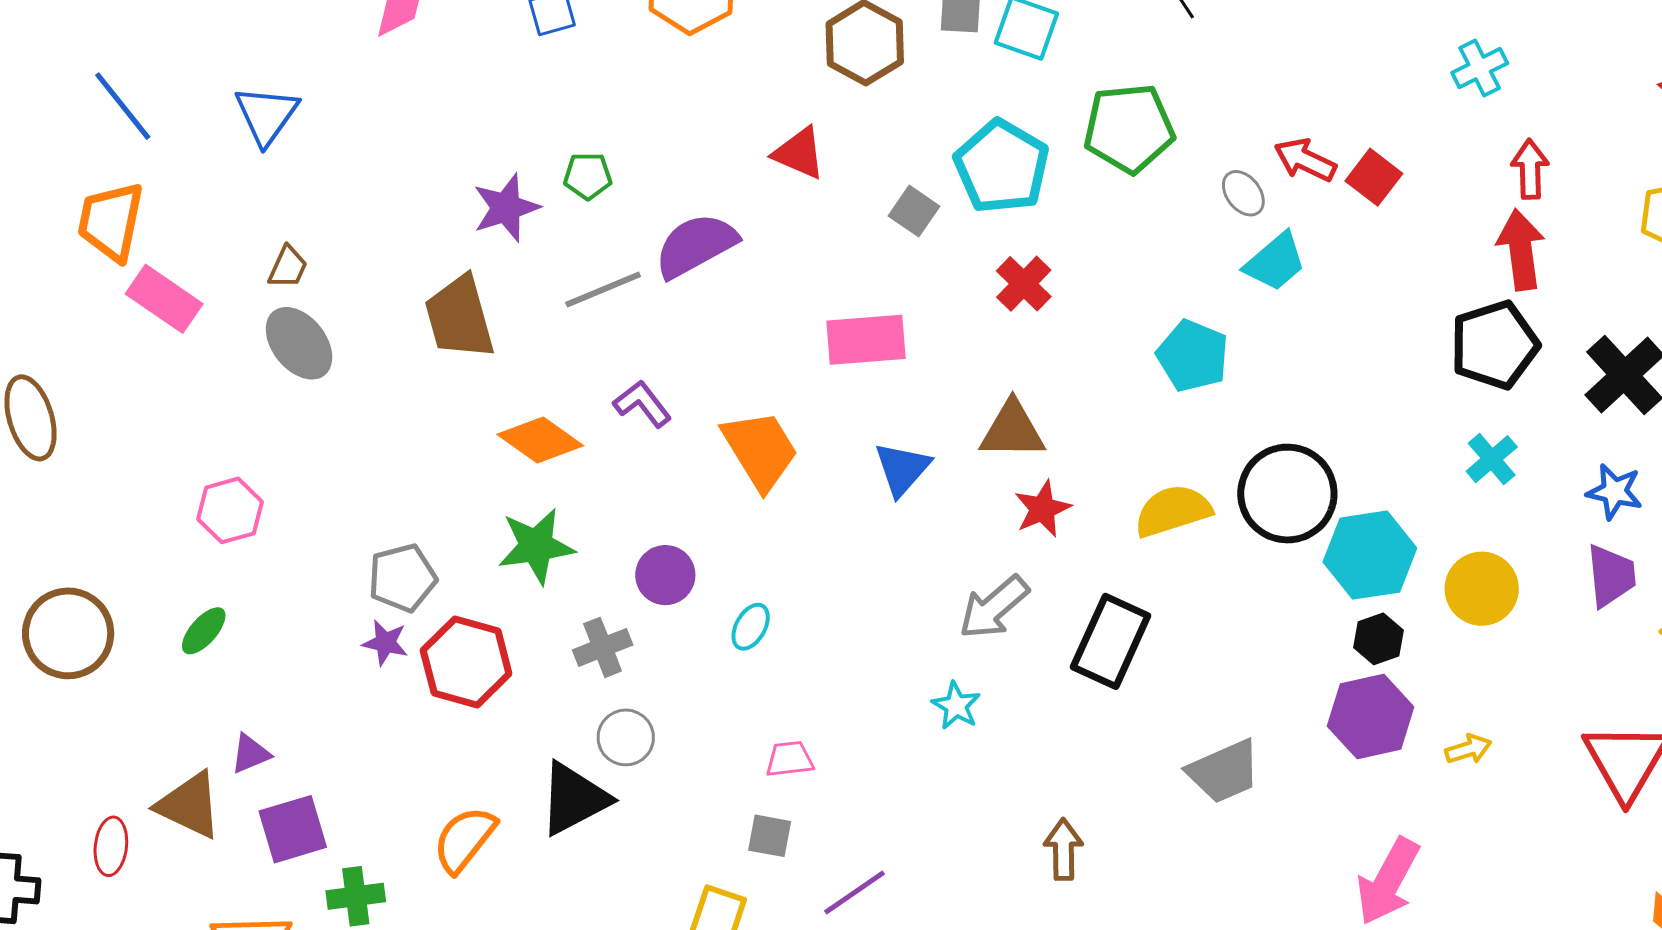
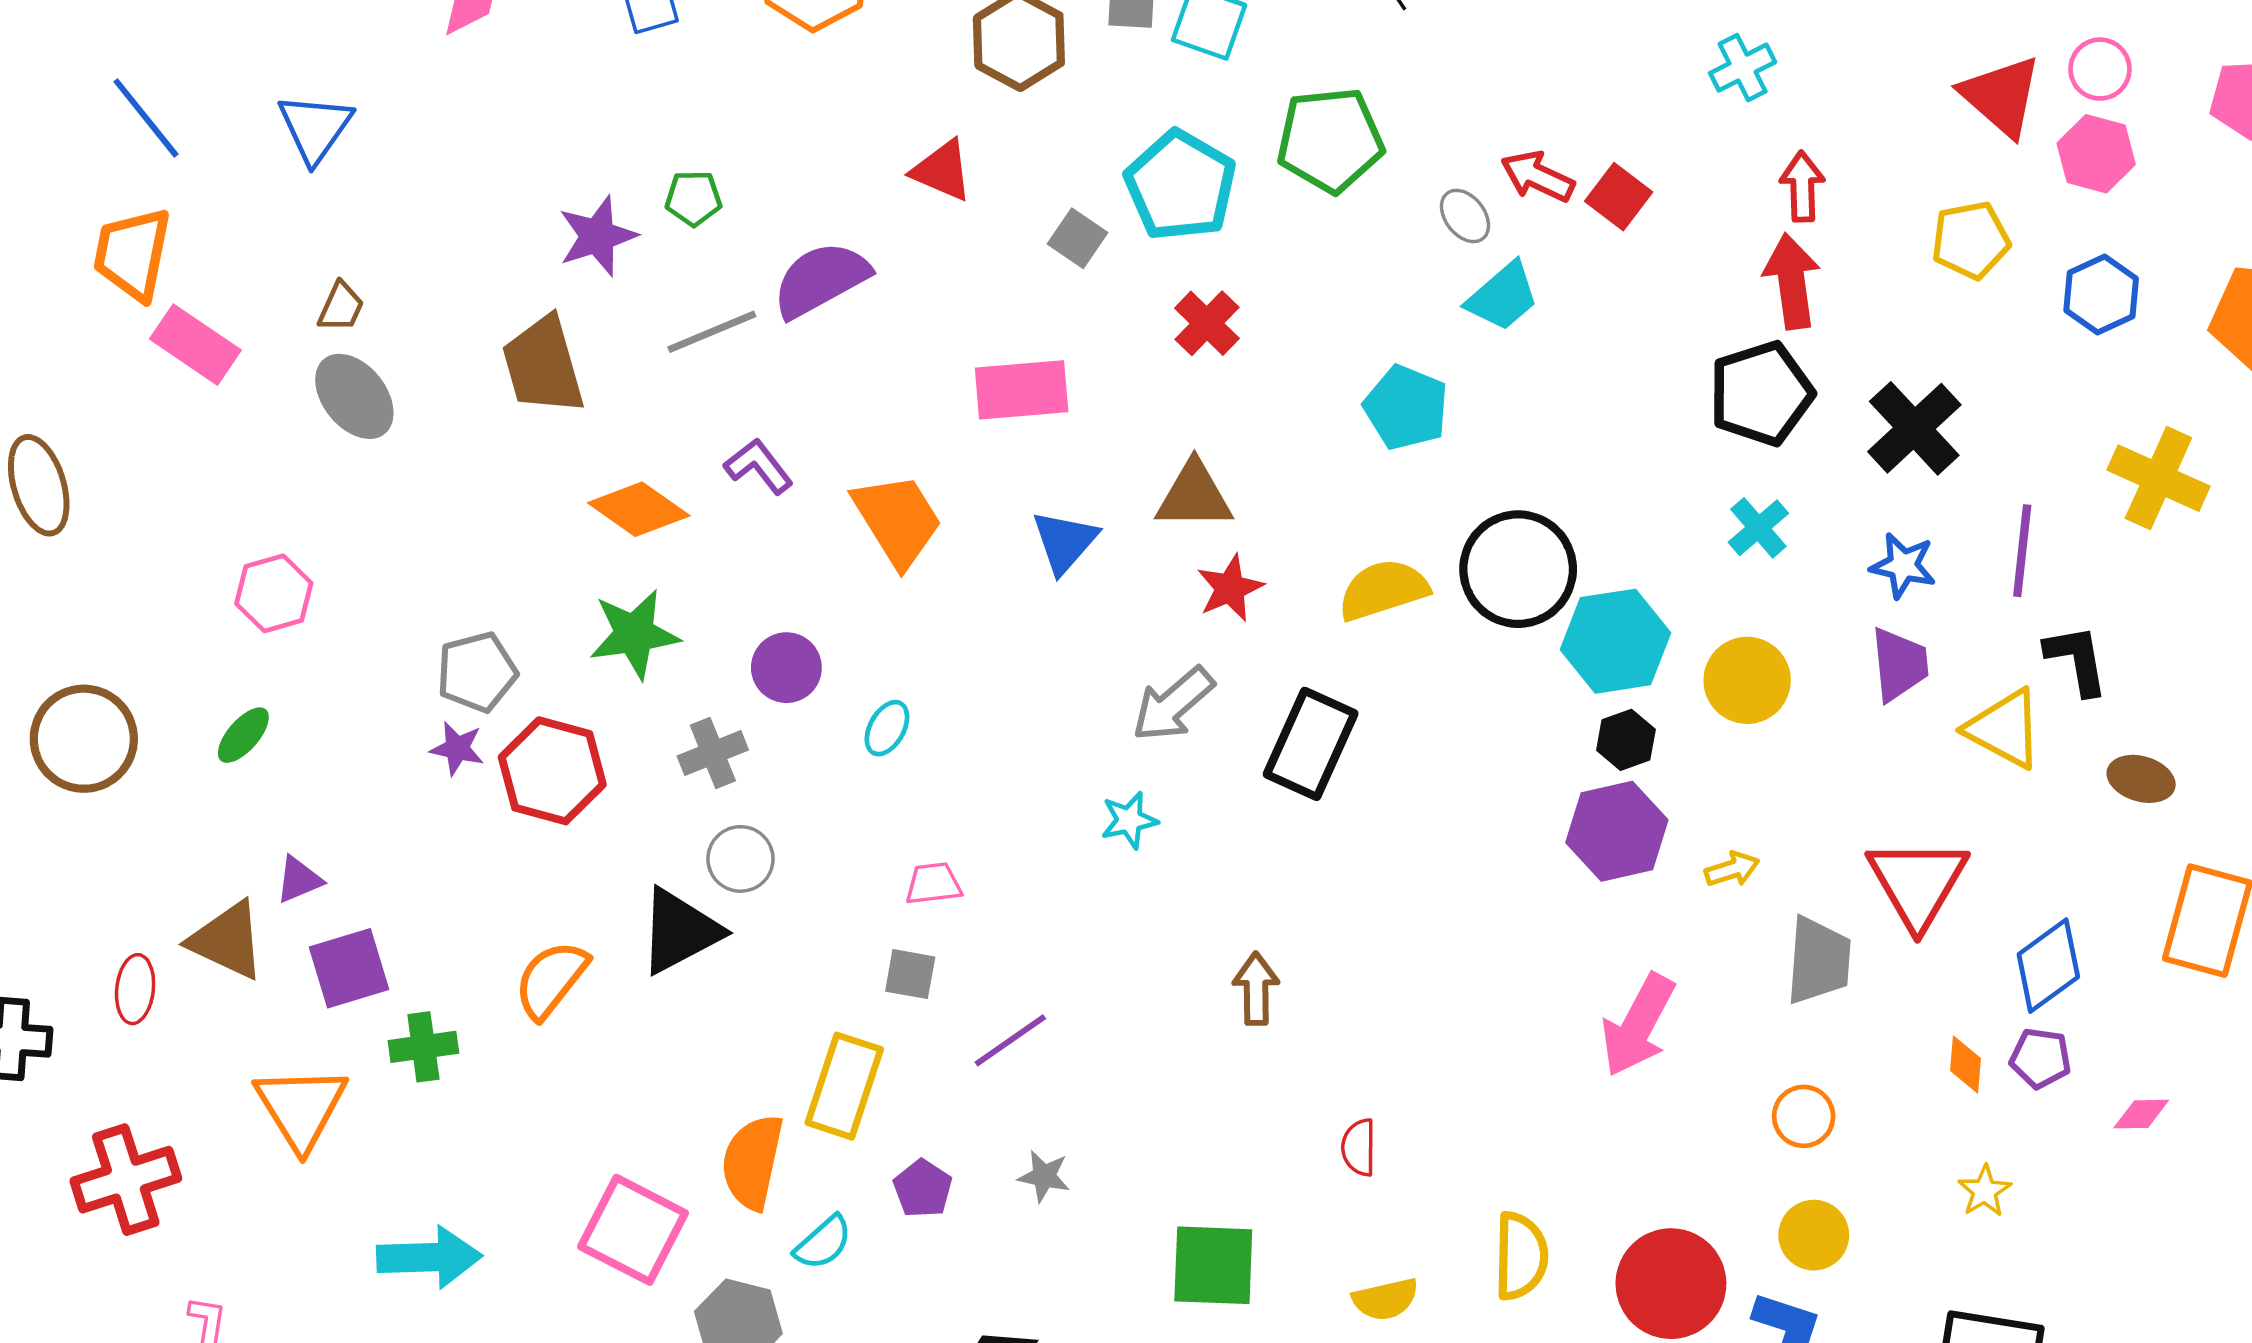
cyan star: (956, 706) -> (1129, 820), turned 30
gray trapezoid: (1224, 771) -> (1819, 961), moved, turned -62

